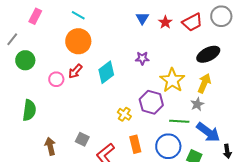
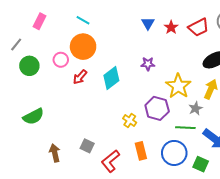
pink circle: (56, 79) -> (61, 60), moved
gray star: (197, 104) -> (196, 108), moved
green semicircle: (29, 110) -> (33, 116), turned 55

